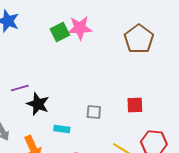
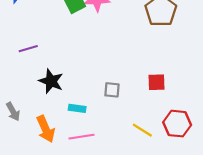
purple line: (20, 88) -> (28, 49), moved

